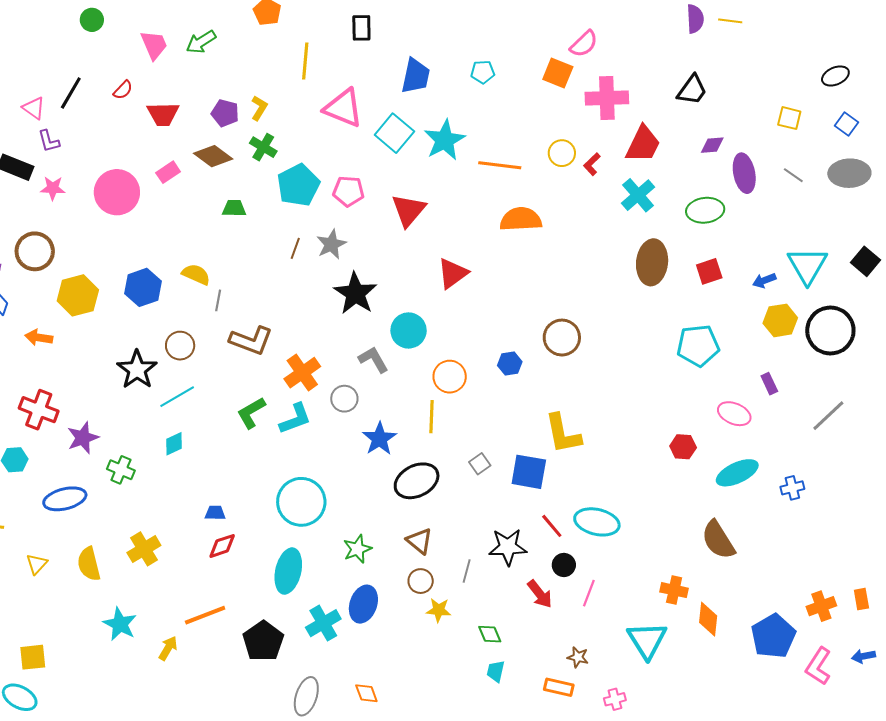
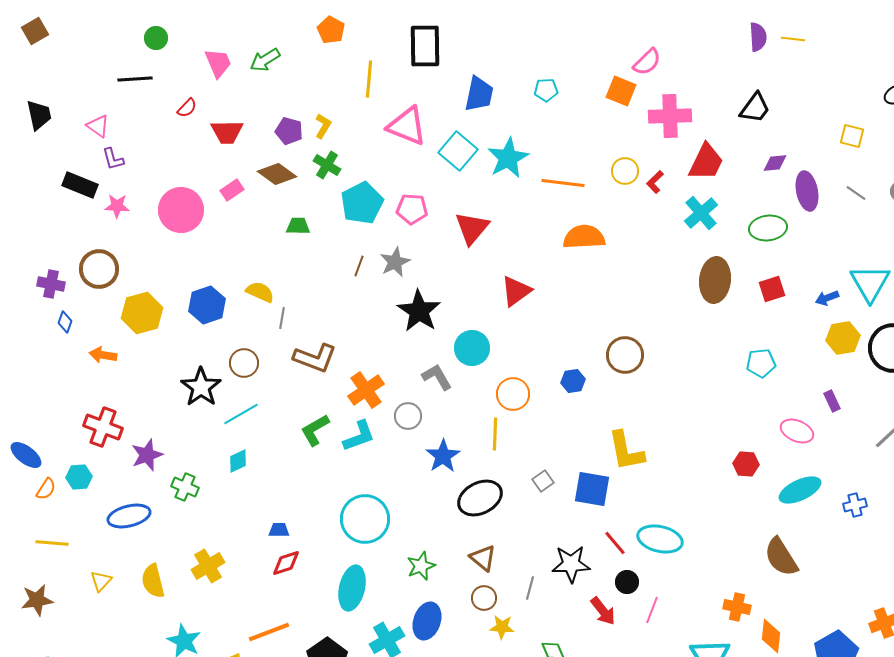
black rectangle: (361, 28) -> (425, 46), size x1.6
black line: (71, 93) -> (135, 79), moved, turned 56
cyan pentagon: (698, 346) -> (761, 363), size x0.7

